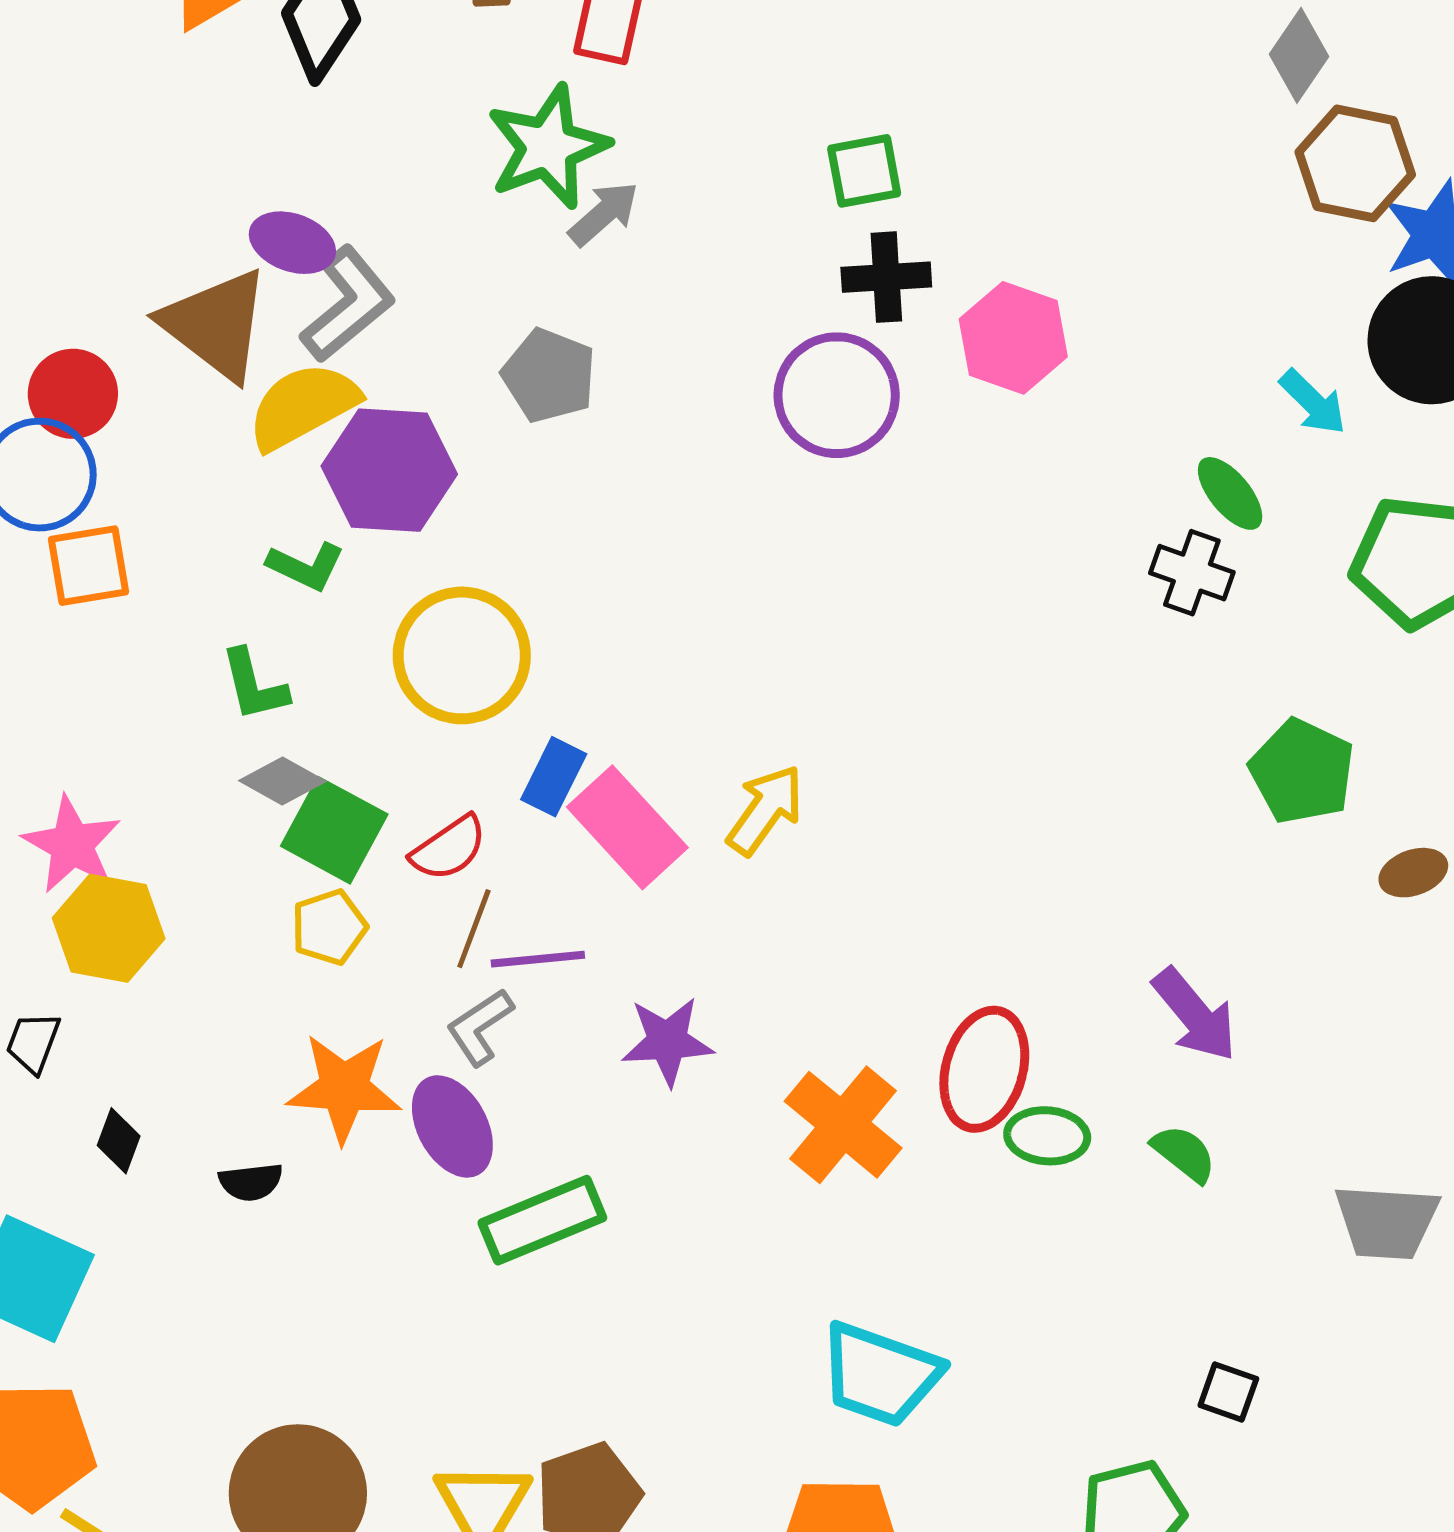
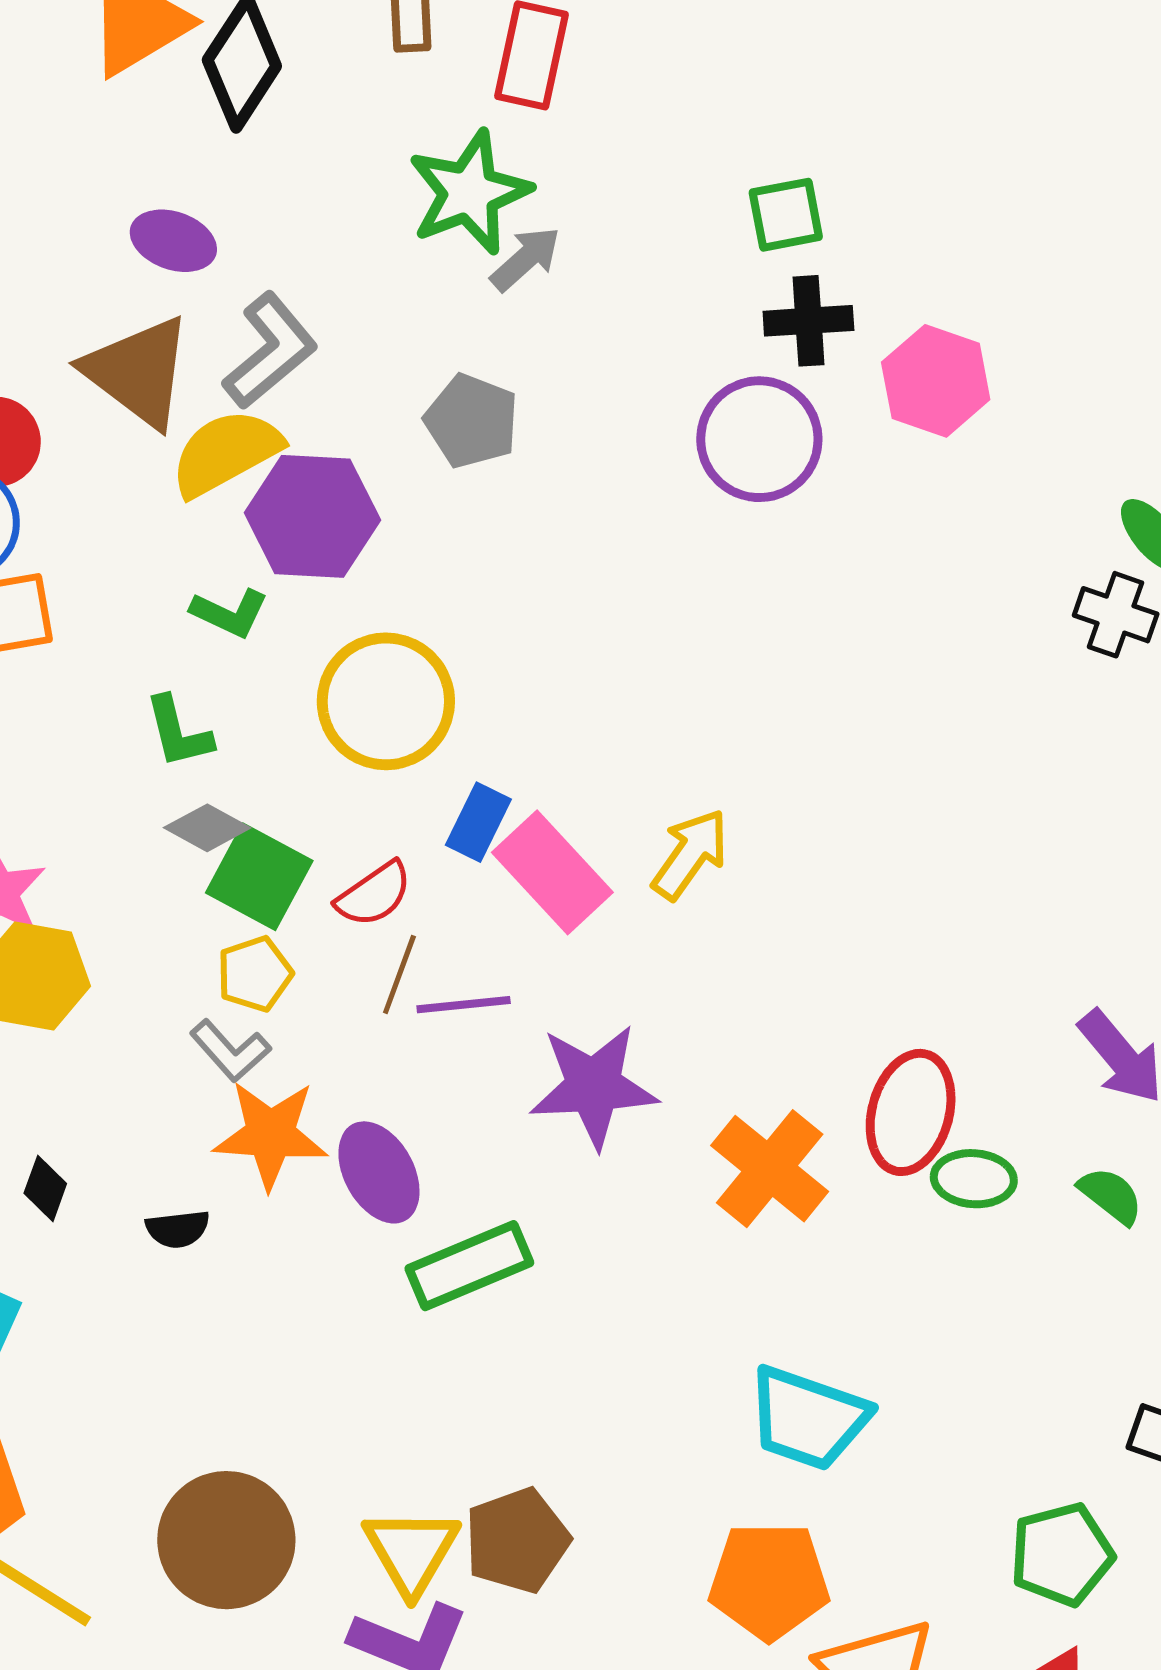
purple ellipse: (292, 243) -> (173, 241), moved
gray L-shape: (480, 1027) -> (230, 1051), moved, turned -98
purple star: (667, 1041) -> (594, 1086), size x1.4

